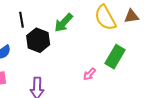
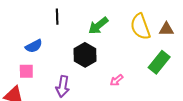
black hexagon: (38, 40) -> (85, 55), moved
green rectangle: (115, 57) -> (159, 62), moved

